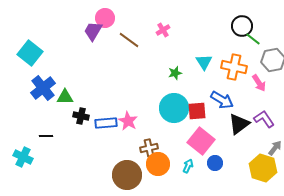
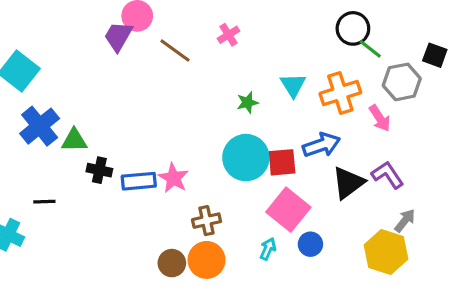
orange cross: (234, 67) -> (340, 93), turned -30
blue arrow: (222, 100) -> (321, 145), turned -50
orange circle: (158, 164) -> (207, 260), moved
brown circle: (127, 175) -> (172, 263), size x0.6

